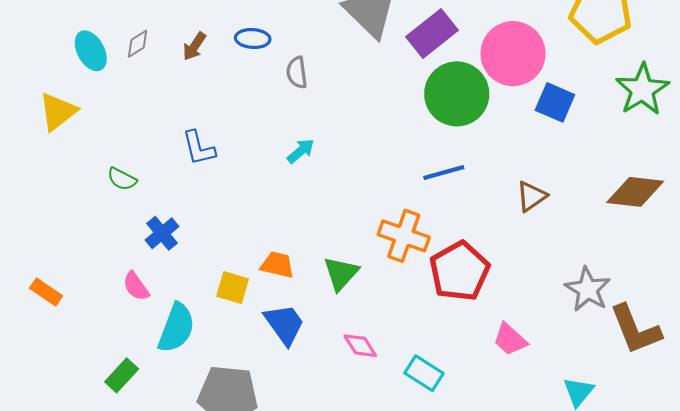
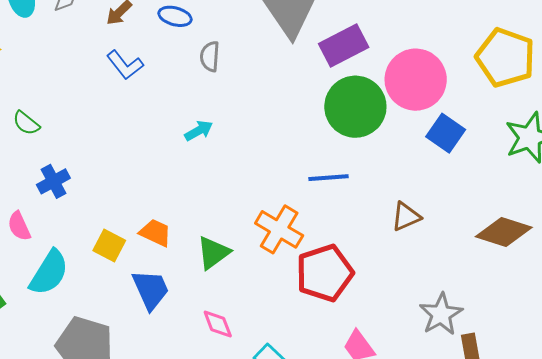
blue L-shape: (199, 148) -> (125, 65), moved, turned -36

